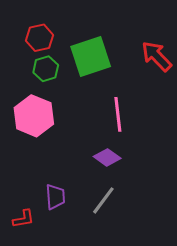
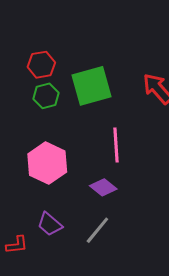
pink hexagon: (34, 116) -> (47, 163), moved
purple trapezoid: (55, 197) -> (50, 224), turned 132

